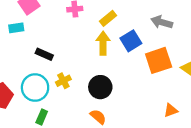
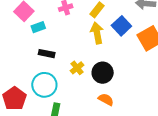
cyan rectangle: (16, 28) -> (38, 27), moved
yellow cross: (63, 81) -> (77, 68), moved

